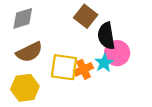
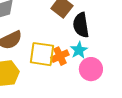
pink circle: (117, 53) -> (91, 69), moved

